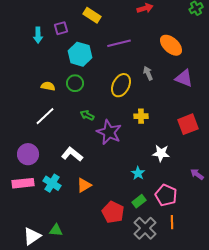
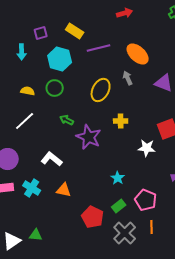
yellow rectangle: (92, 15) -> (75, 31), moved
cyan arrow: (38, 35) -> (22, 52), moved
orange ellipse: (171, 45) -> (138, 54), moved
white star: (161, 153) -> (147, 148), moved
orange triangle: (84, 185) -> (64, 190), turned 42

